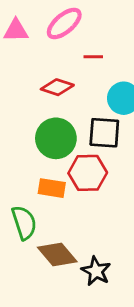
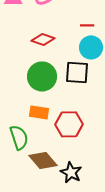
red line: (93, 57) -> (87, 25), moved
red hexagon: (88, 173) -> (69, 124), moved

